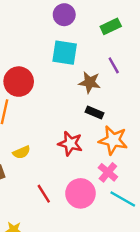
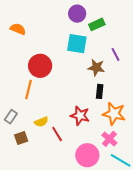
green rectangle: (111, 26) -> (97, 24), moved
black rectangle: (95, 112) -> (100, 91), turned 72
red line: (44, 194) -> (57, 134), moved

